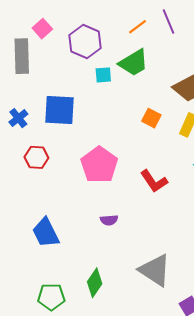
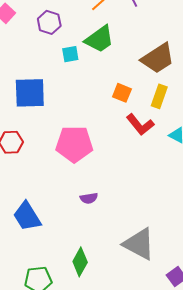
purple hexagon: (85, 42) -> (49, 22), size x0.7
pink pentagon: (99, 165) -> (74, 144), turned -30
red L-shape: (154, 181) -> (140, 125), moved

